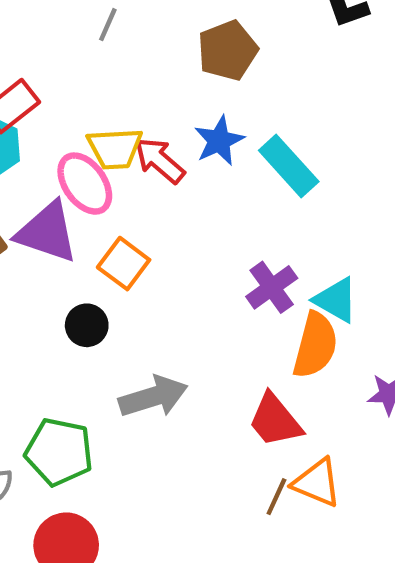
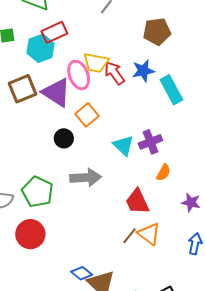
cyan triangle: (336, 300) -> (123, 145), moved
orange semicircle: (315, 345) -> (164, 172), size x0.6

